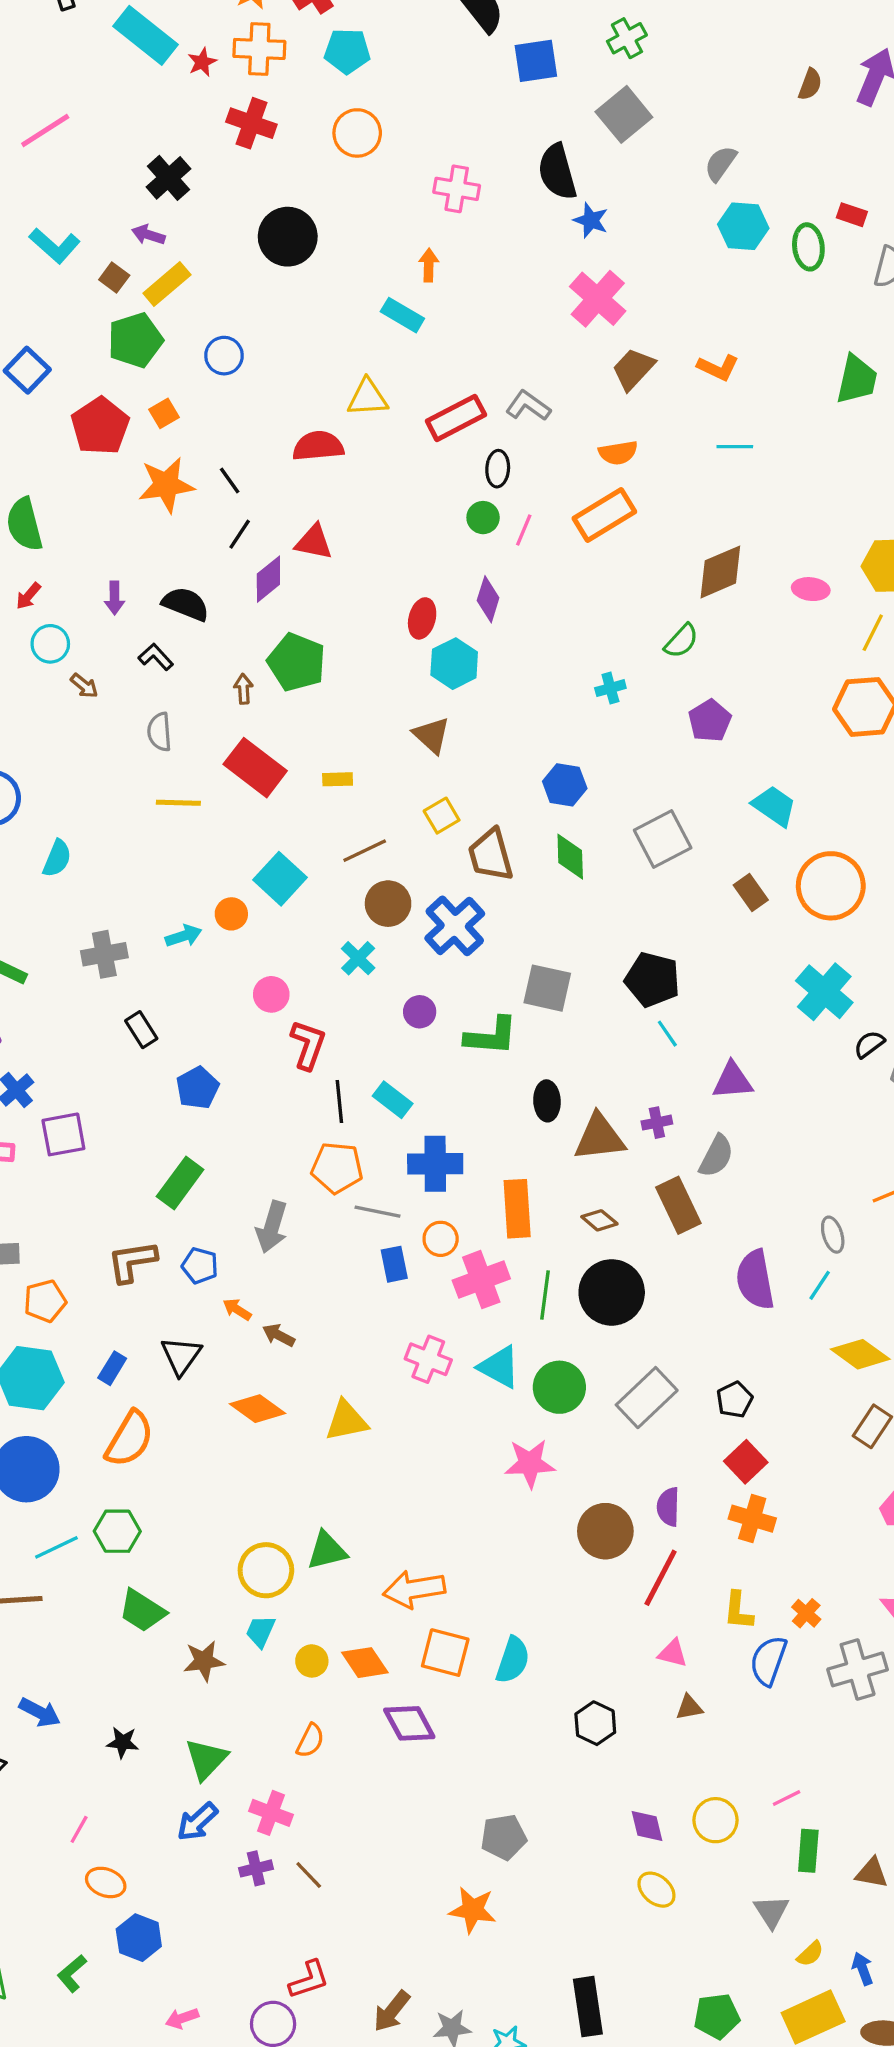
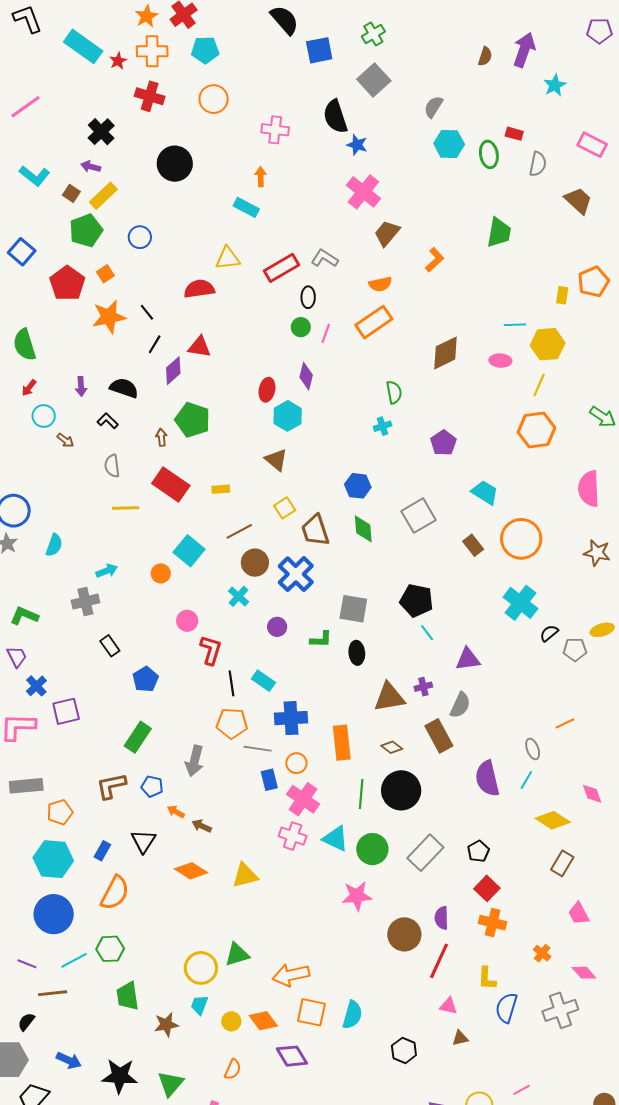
orange L-shape: (718, 368) -> (435, 260), moved, turned -65
green trapezoid: (857, 379) -> (499, 233), moved
cyan line: (735, 447) -> (515, 325), moved
green semicircle: (681, 641) -> (394, 392), moved, turned -50
cyan arrow: (184, 936) -> (107, 571), moved
green L-shape: (491, 1036) -> (321, 639), size x0.7
black ellipse: (547, 1101) -> (357, 653), moved
pink cross: (481, 1280) -> (303, 799), moved, turned -32
green trapezoid: (142, 1611) -> (128, 996), turned 52
orange cross: (806, 1613) -> (542, 953), moved
black star: (123, 1742) -> (120, 1076), size x1.8

